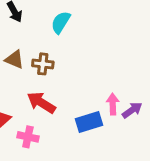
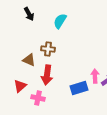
brown triangle: (15, 59) -> (29, 60), moved
red arrow: (41, 103) -> (47, 75), turned -114

